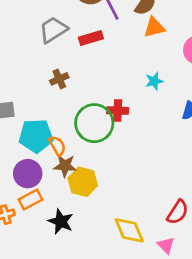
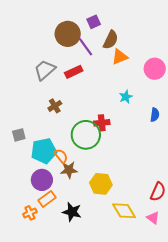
yellow hexagon: (83, 182) -> (101, 184), moved

